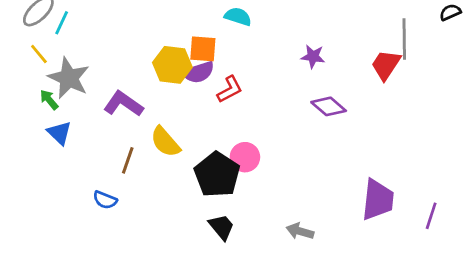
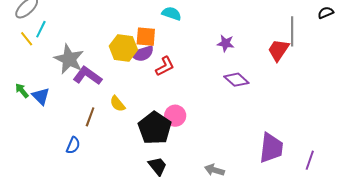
cyan line: (62, 23) -> (41, 29), moved
gray star: (69, 78) -> (69, 59), moved
green arrow: (49, 100) -> (22, 91), moved
yellow semicircle: (165, 142) -> (118, 104), size x0.7
blue semicircle: (105, 200) -> (73, 145), turned -90

